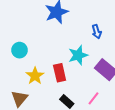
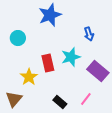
cyan circle: (20, 50) -> (18, 38), moved
red rectangle: (60, 73) -> (48, 63), moved

